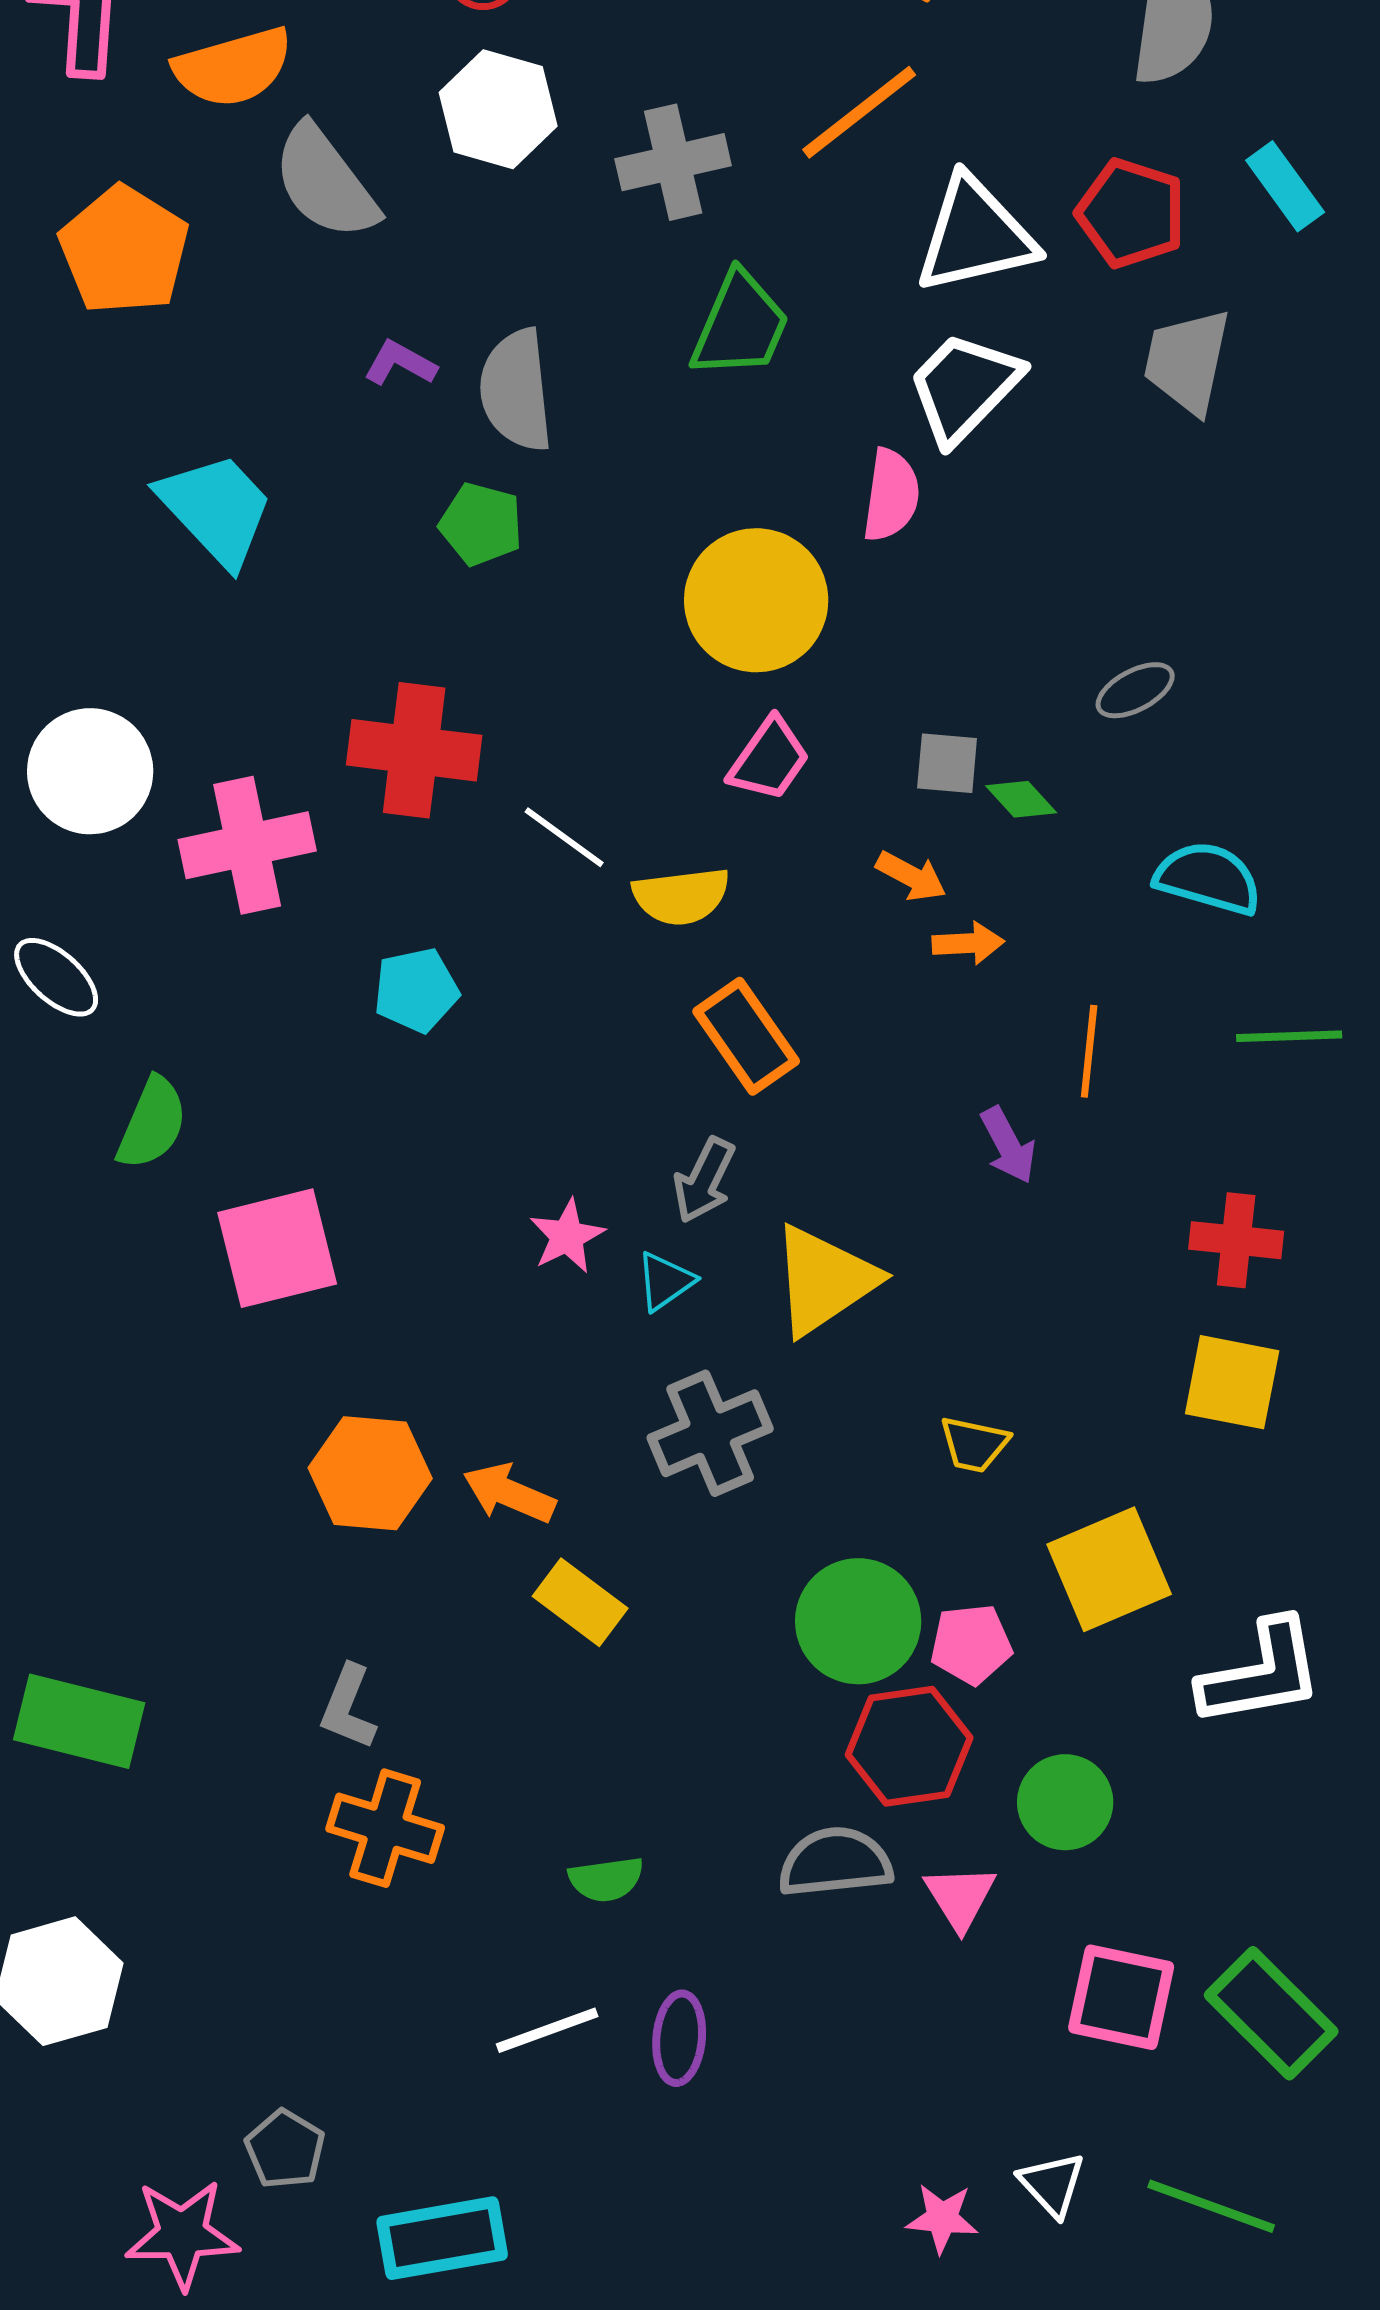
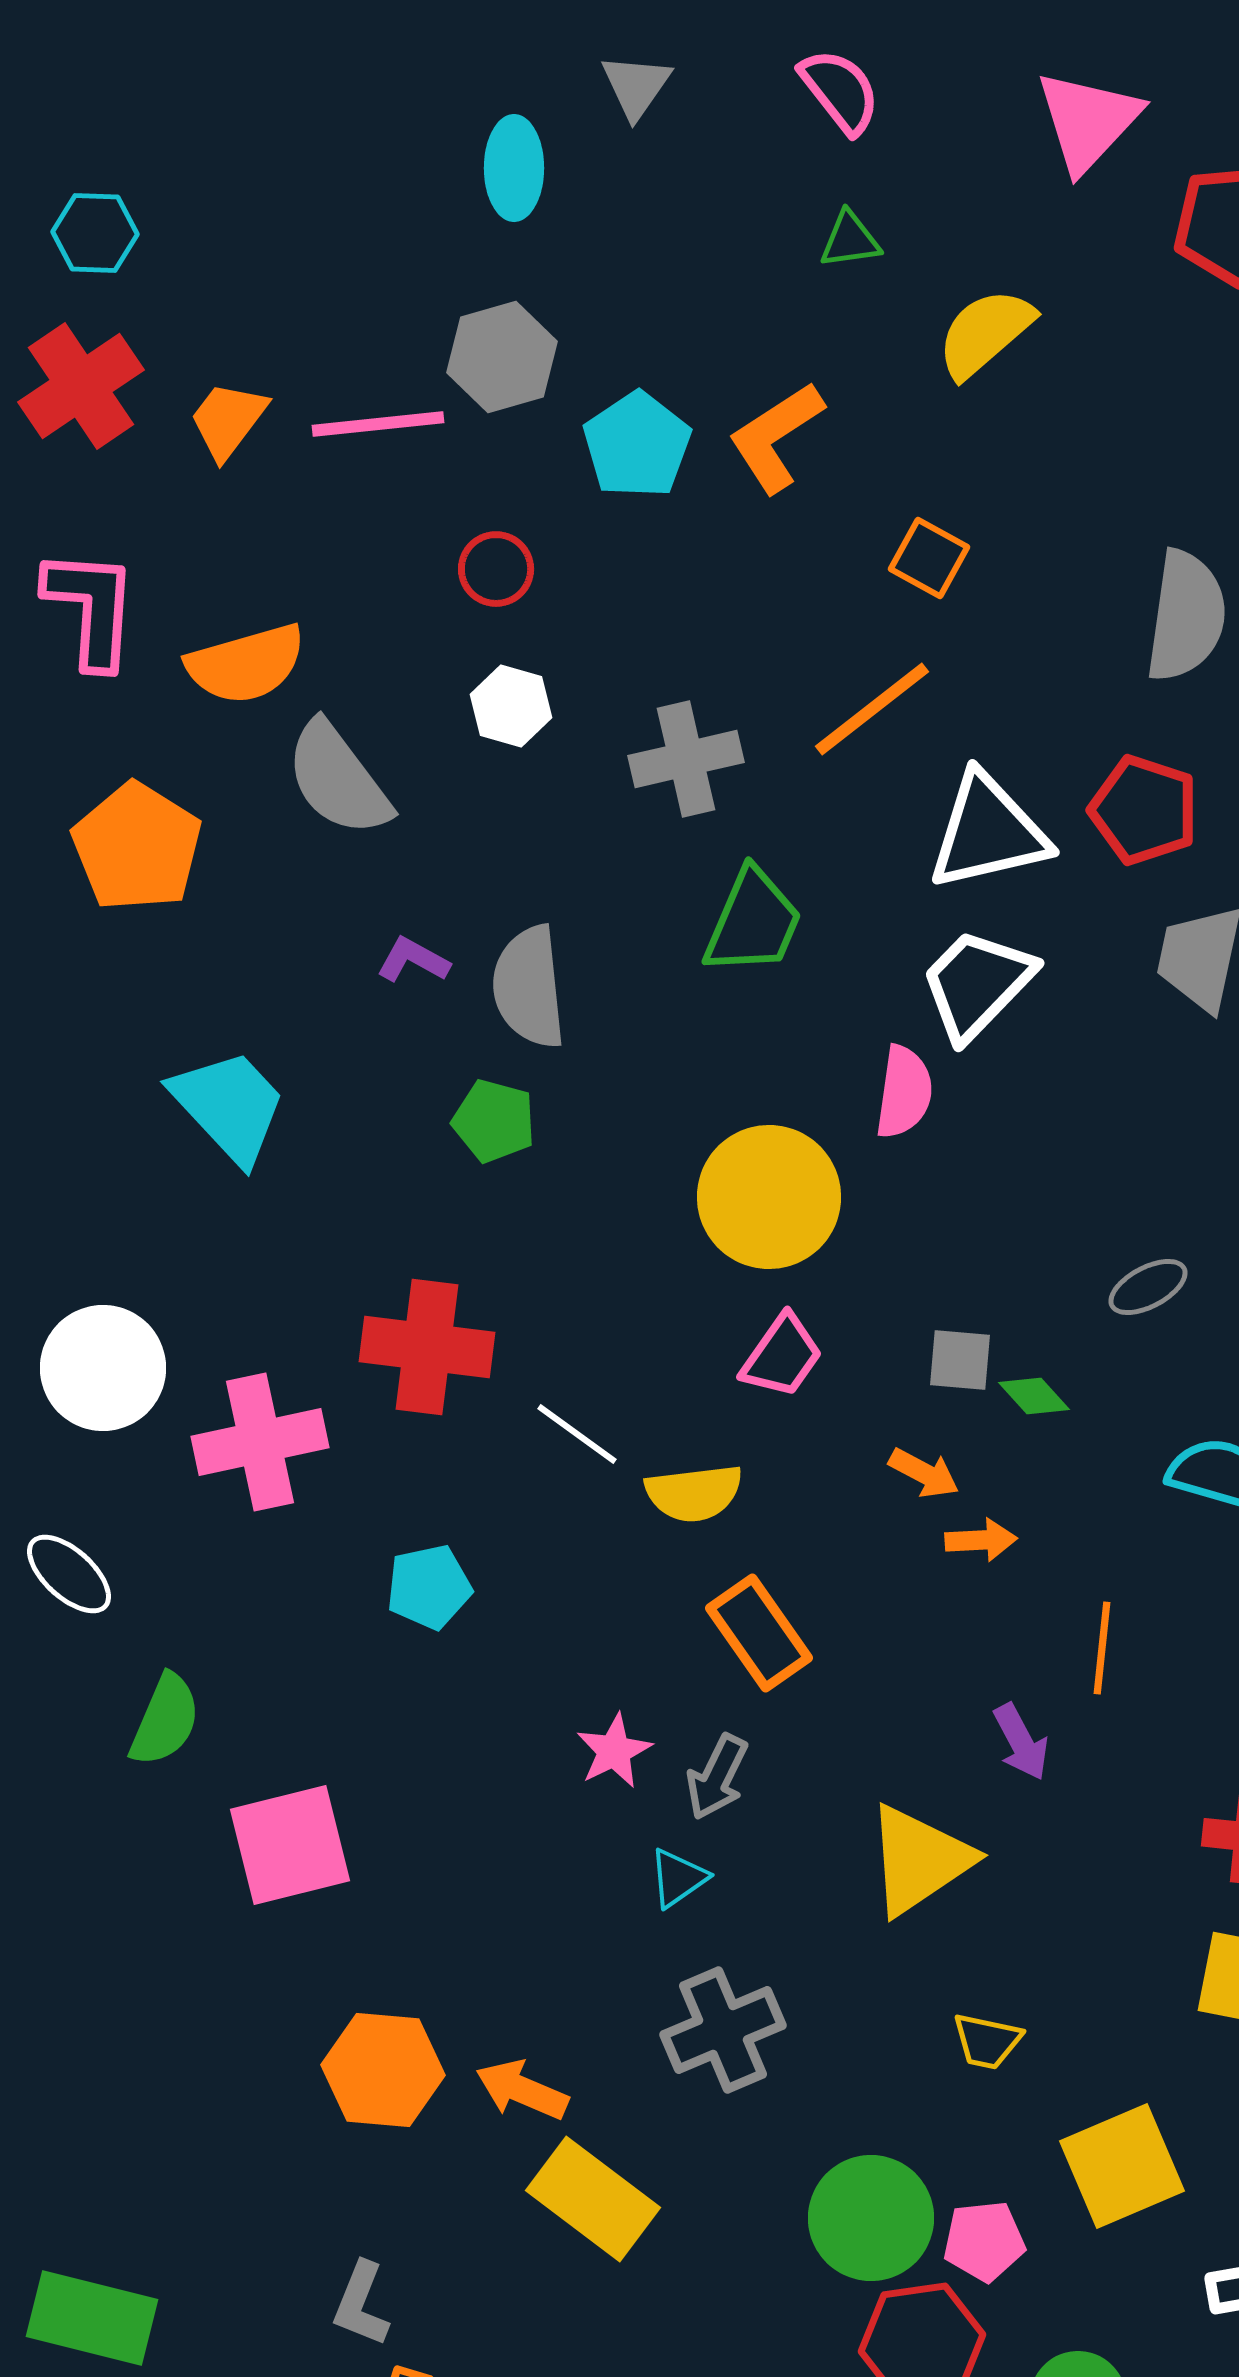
white hexagon: (498, 109) -> (511, 706), size x0.7
pink star: (567, 1236) -> (614, 1751), moved
yellow triangle: (824, 1280) -> (919, 1860), moved
yellow rectangle: (580, 1602) -> (593, 2199), size x1.4

